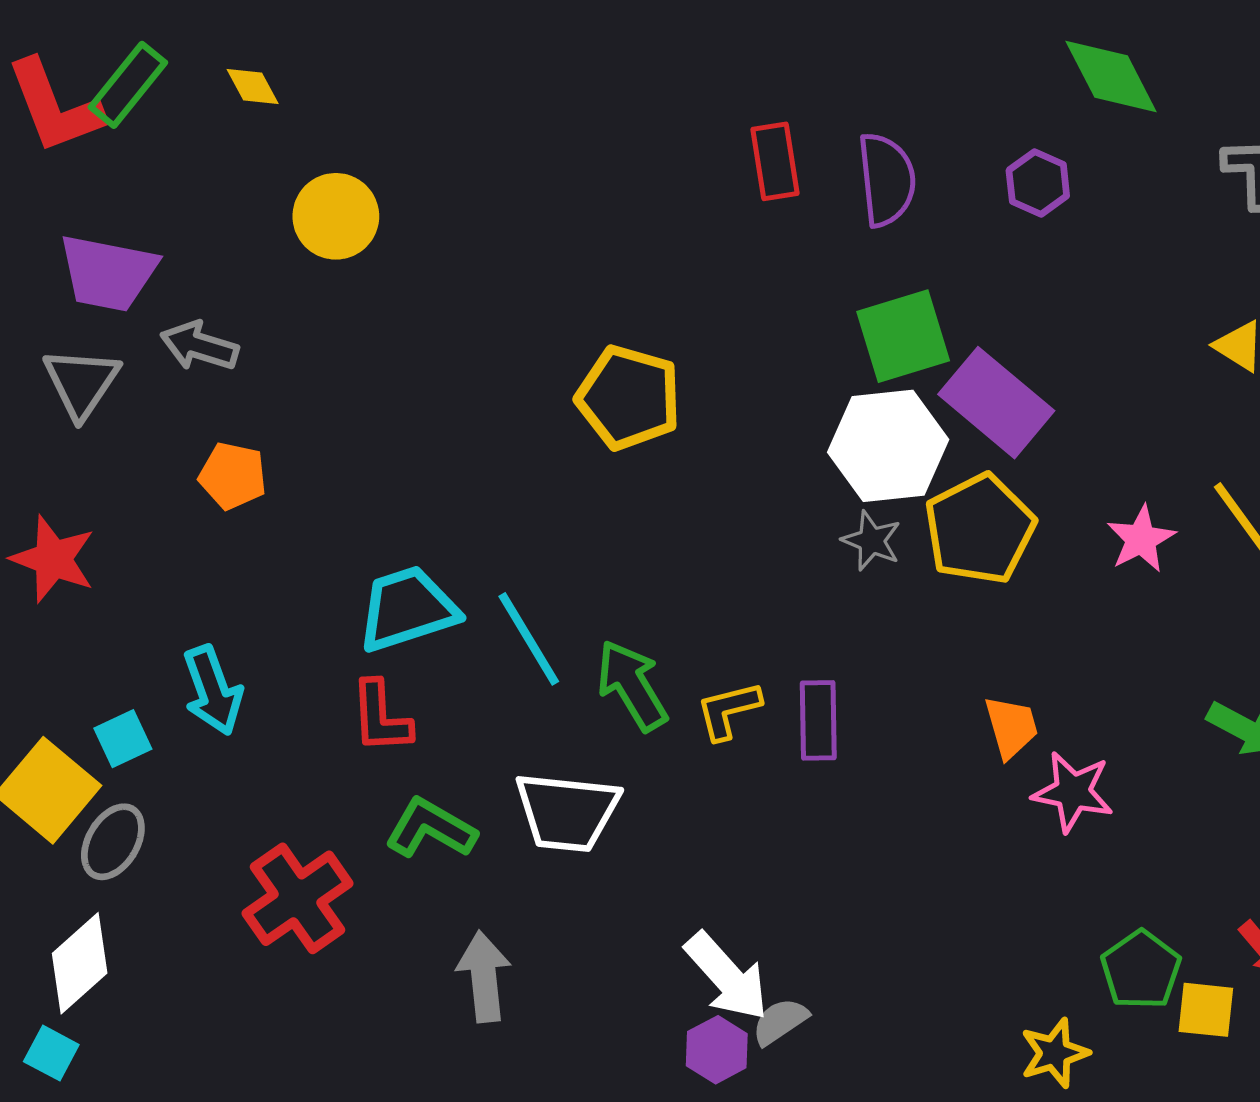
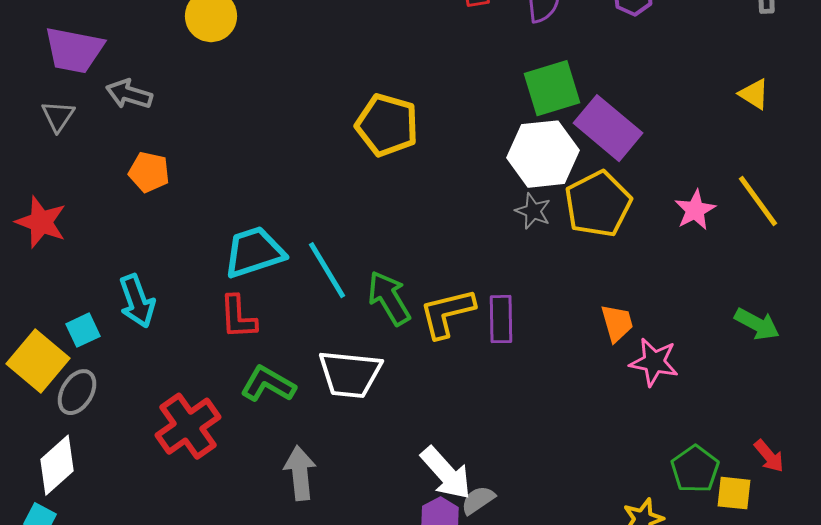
gray triangle: (81, 383) -> (58, 116), size x0.7
yellow L-shape: (728, 710) -> (447, 313), size x1.4

